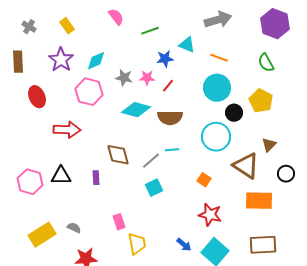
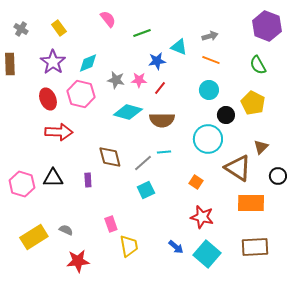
gray arrow: (218, 20) -> (210, 36), moved, size x0.6
cyan circle: (217, 88) -> (209, 90), size x0.7
red ellipse: (37, 97) -> (48, 99), moved

